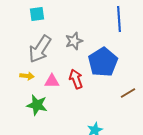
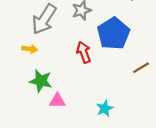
pink triangle: (52, 81) -> (57, 101), moved

